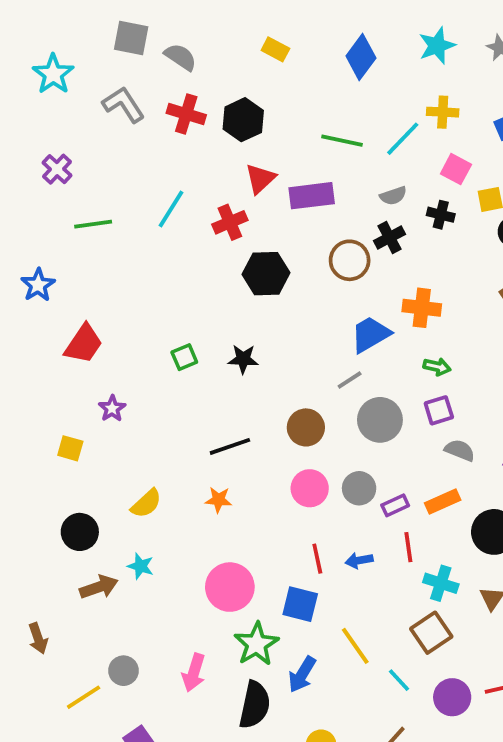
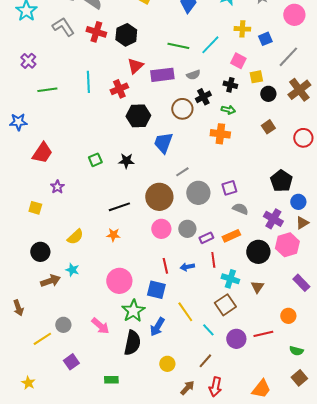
yellow cross: (443, 112) -> (242, 29), moved
gray semicircle: (393, 196) -> (193, 75), moved
cyan line: (171, 209) -> (88, 82), turned -35
blue star: (38, 285) -> (18, 122), turned 30
blue trapezoid: (370, 334) -> (163, 143), moved, turned -40
green arrow: (437, 367) -> (228, 110), moved
brown circle: (306, 427) -> (159, 197), size x1.4
pink arrow: (194, 673) -> (100, 326), turned -66

